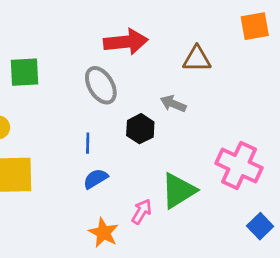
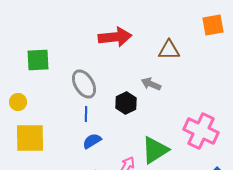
gray ellipse: (101, 85) -> (84, 84), moved

